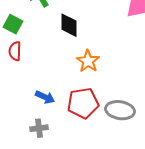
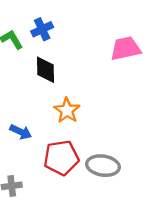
blue arrow: (45, 97) -> (21, 132), moved

